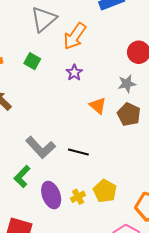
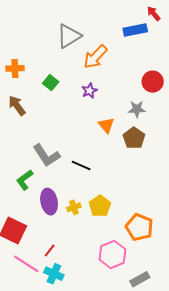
green square: (32, 61) -> (51, 83), moved

